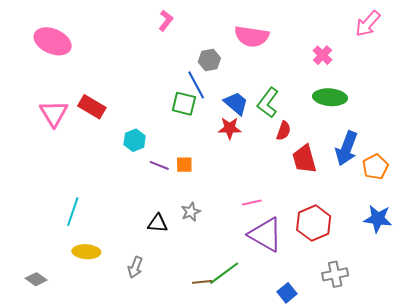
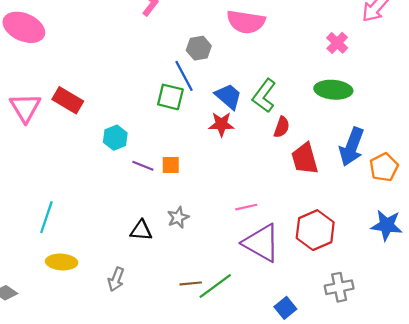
pink cross: (322, 55) -> (337, 43), moved
brown line: (202, 282) -> (191, 283), moved

